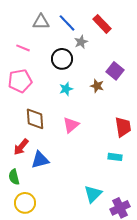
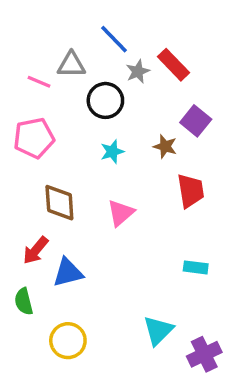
gray triangle: (41, 22) -> (71, 65), moved
red rectangle: (102, 24) -> (174, 65), moved
red trapezoid: (123, 127) -> (191, 191), moved
yellow circle: (25, 203) -> (68, 341), moved

